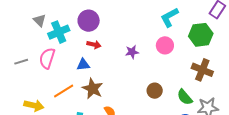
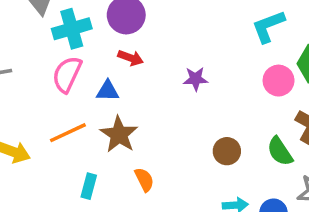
pink circle: (165, 45) -> (279, 81), moved
pink semicircle: (47, 58) -> (67, 74), moved
green semicircle: (185, 97) -> (280, 151), moved

